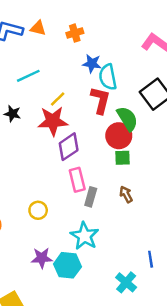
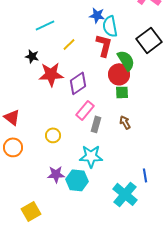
red star: (53, 121) -> (51, 74), moved
pink rectangle: (77, 180) -> (85, 110), turned 54
cyan star: (85, 236) -> (91, 156), turned -30
cyan cross: (126, 282) -> (125, 194), size x1.4

